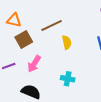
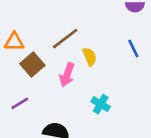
pink arrow: (34, 64) -> (67, 75), moved
cyan cross: (68, 79) -> (101, 104), turned 32

